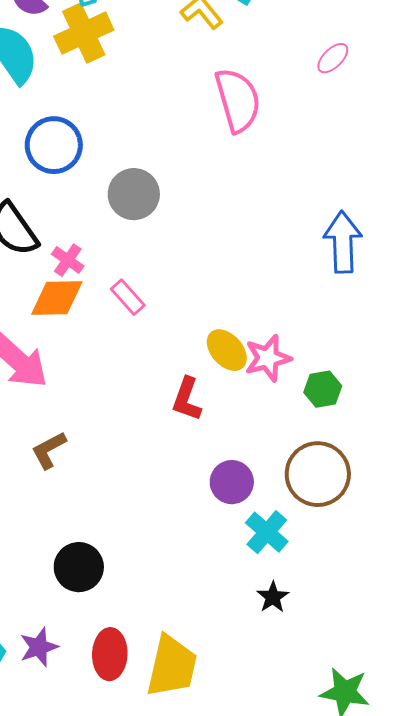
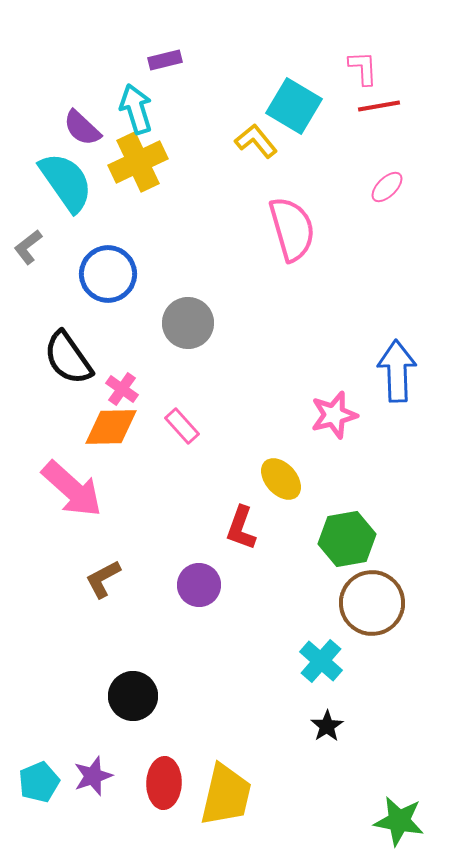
pink star: (268, 358) -> (334, 415), moved
green hexagon: (323, 389) -> (347, 539), moved, size x1.5
purple circle: (232, 482) -> (199, 585), moved

